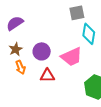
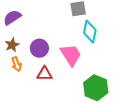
pink trapezoid: (72, 57) -> (71, 55), turned -100

